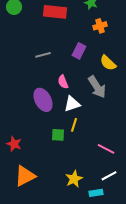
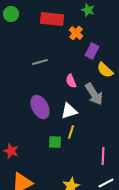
orange cross: (100, 26) -> (76, 33), moved, turned -32
purple rectangle: (79, 51) -> (92, 51), moved
pink semicircle: (63, 82) -> (71, 81), moved
pink line: (106, 149) -> (103, 156), turned 66

